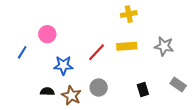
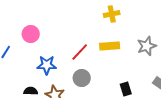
gray star: (164, 46) -> (147, 46), turned -30
gray circle: (99, 87) -> (82, 78), moved

